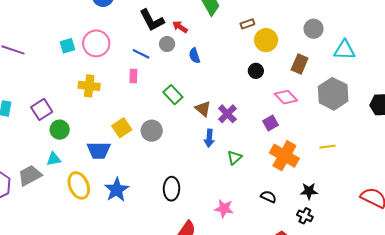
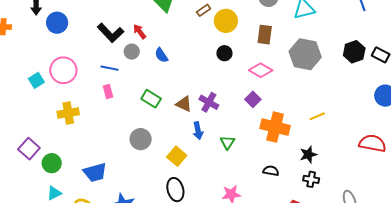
red arrow: (180, 27) -> (140, 32), turned 35
yellow square: (122, 128) -> (177, 156), moved
yellow line: (327, 147) -> (317, 116), moved

